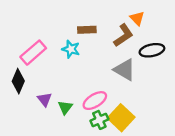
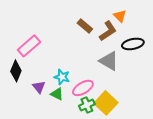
brown rectangle: (87, 30) -> (85, 26), moved, turned 42
cyan star: (71, 49) -> (62, 77), moved
green triangle: (65, 107) -> (57, 94), turned -40

